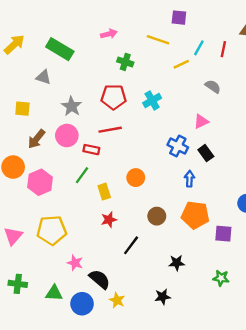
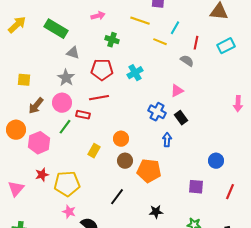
red line: (223, 49) -> (196, 43), moved
yellow line: (181, 64) -> (160, 42), turned 48
gray triangle: (43, 77) -> (73, 53), moved
green line: (82, 175) -> (65, 127), moved
yellow rectangle: (104, 192) -> (94, 151), turned 48
orange pentagon: (195, 215) -> (149, 171), moved
brown circle: (157, 216) -> (125, 161), moved
red star: (109, 220) -> (42, 175), moved
yellow pentagon: (52, 230) -> (67, 184), moved

